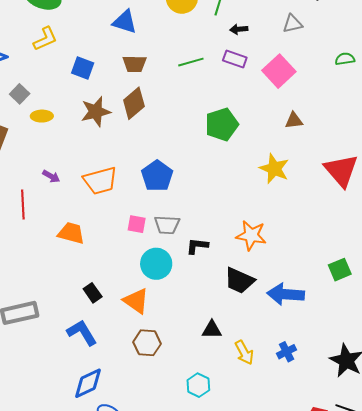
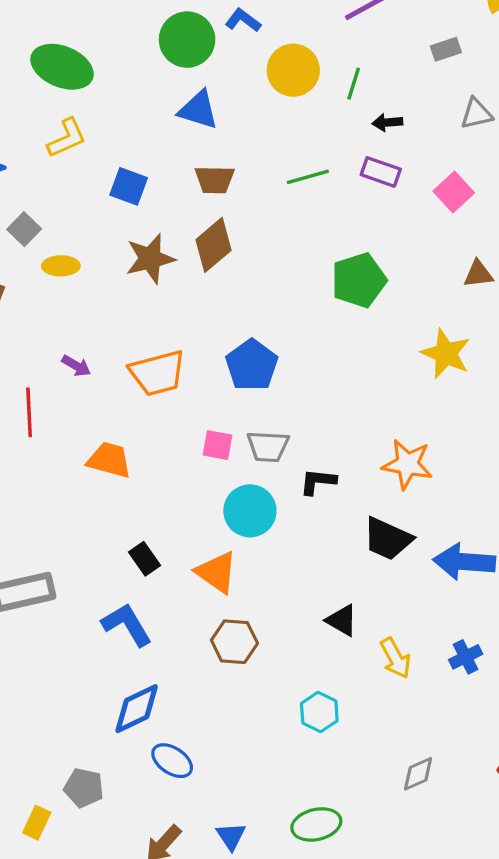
pink square: (279, 71) -> (454, 192), size x0.7
black triangle: (212, 330) -> (342, 620), turned 30

